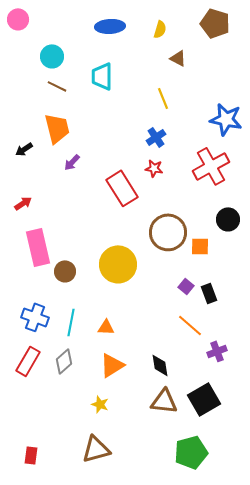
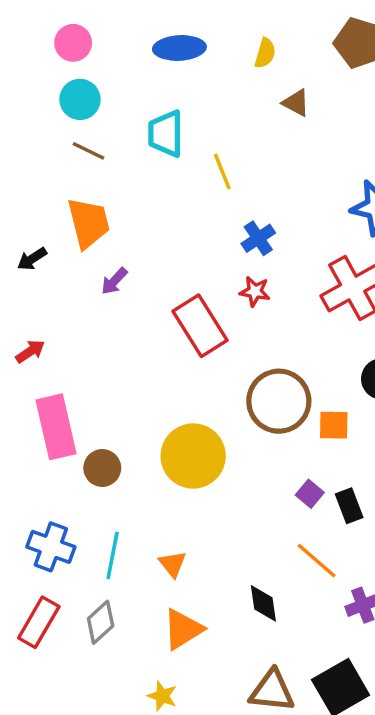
pink circle: (18, 19) -> (73, 43), moved
yellow line: (163, 98) -> (222, 171), moved
orange triangle: (106, 327) -> (173, 564), turned 48
black diamond: (160, 365) -> (263, 603), moved

